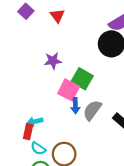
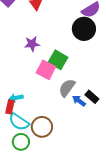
blue arrow: (75, 106) -> (79, 101), moved, turned 128
cyan semicircle: (38, 148) -> (19, 122), size x1.5

